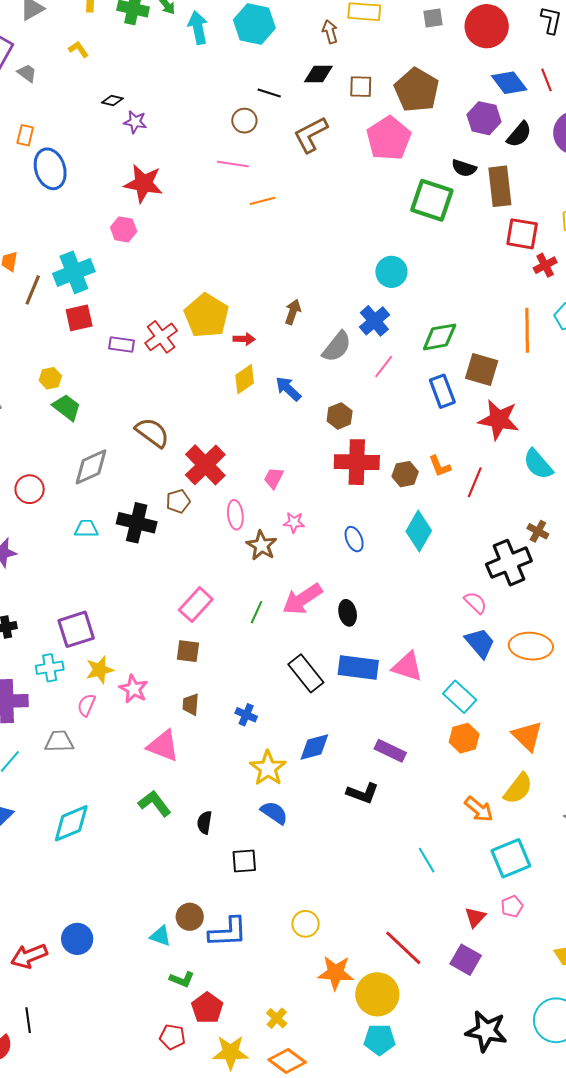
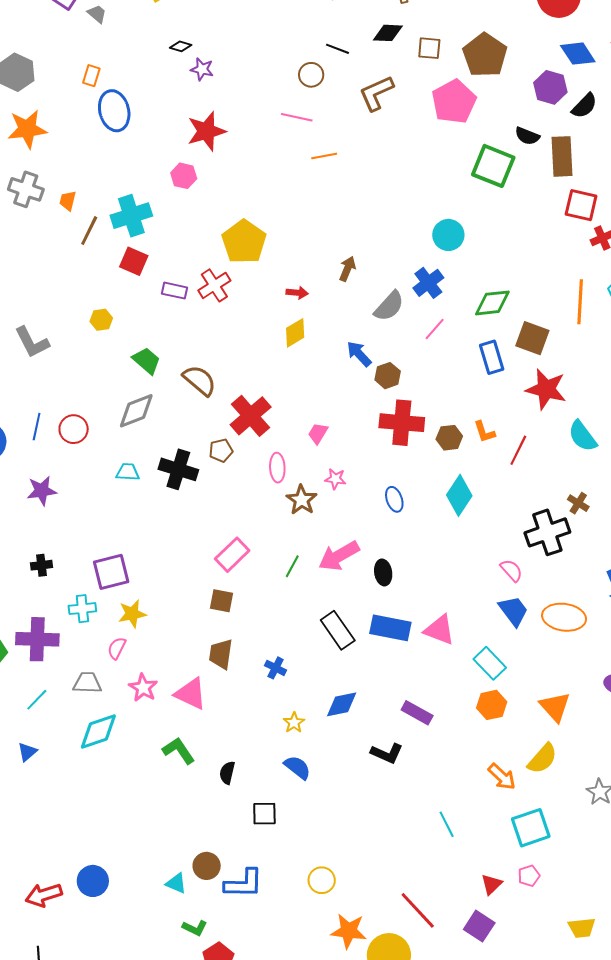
red star: (143, 184) -> (206, 131), turned -30
yellow pentagon: (206, 316) -> (244, 242), moved
red square: (79, 318) -> (134, 261), turned 32
blue arrow: (288, 389) -> (359, 354), moved
green trapezoid: (67, 407) -> (147, 361), moved
pink star: (134, 689) -> (143, 688), moved
brown trapezoid: (191, 704) -> (221, 654), size x1.4
yellow star: (268, 768) -> (294, 723), size x0.6
cyan diamond: (71, 823) -> (98, 732), moved

